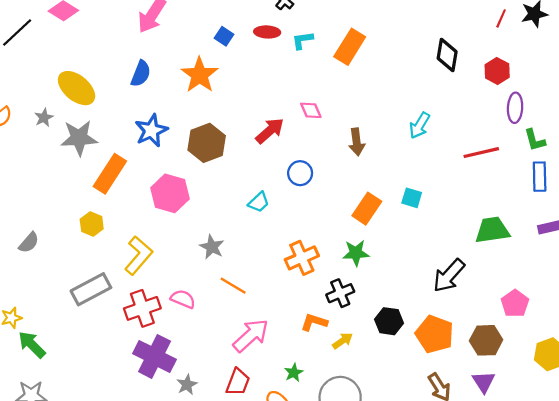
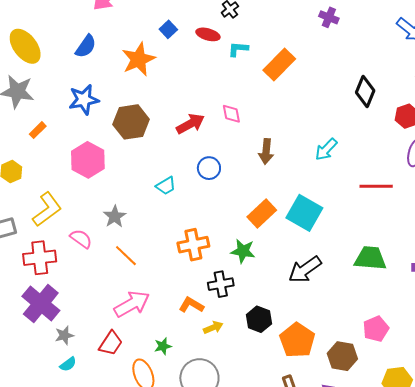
orange rectangle: (110, 174) -> (38, 130), size x0.5
cyan square: (412, 198) -> (304, 213), size x1.8
black arrow: (449, 276) -> (305, 270), moved
pink semicircle: (183, 299) -> (81, 239), moved

